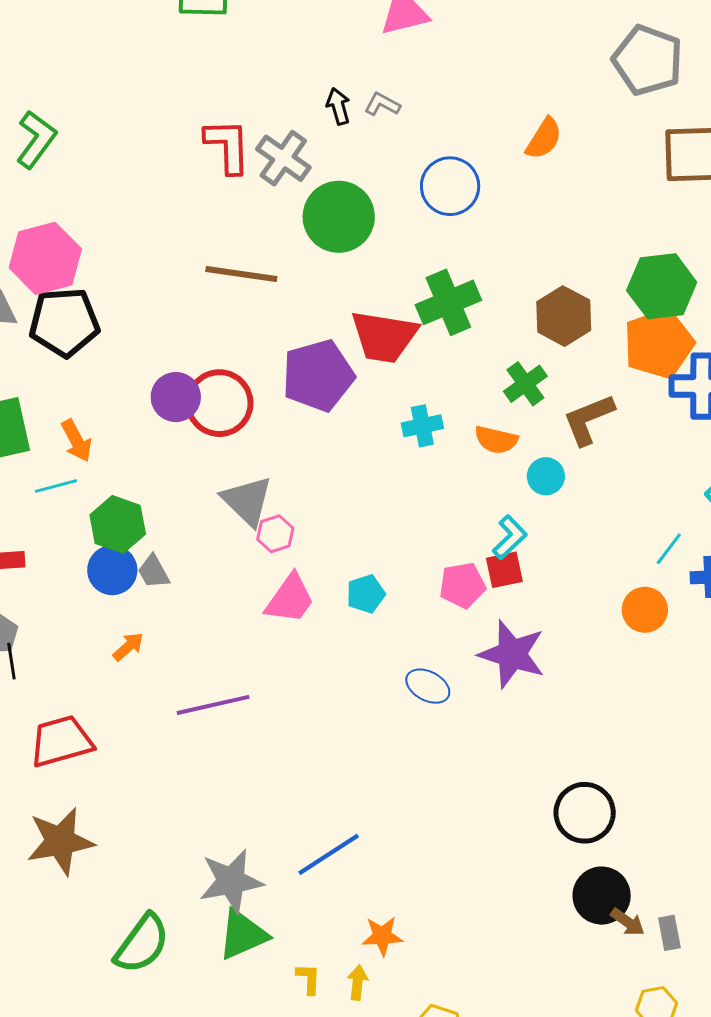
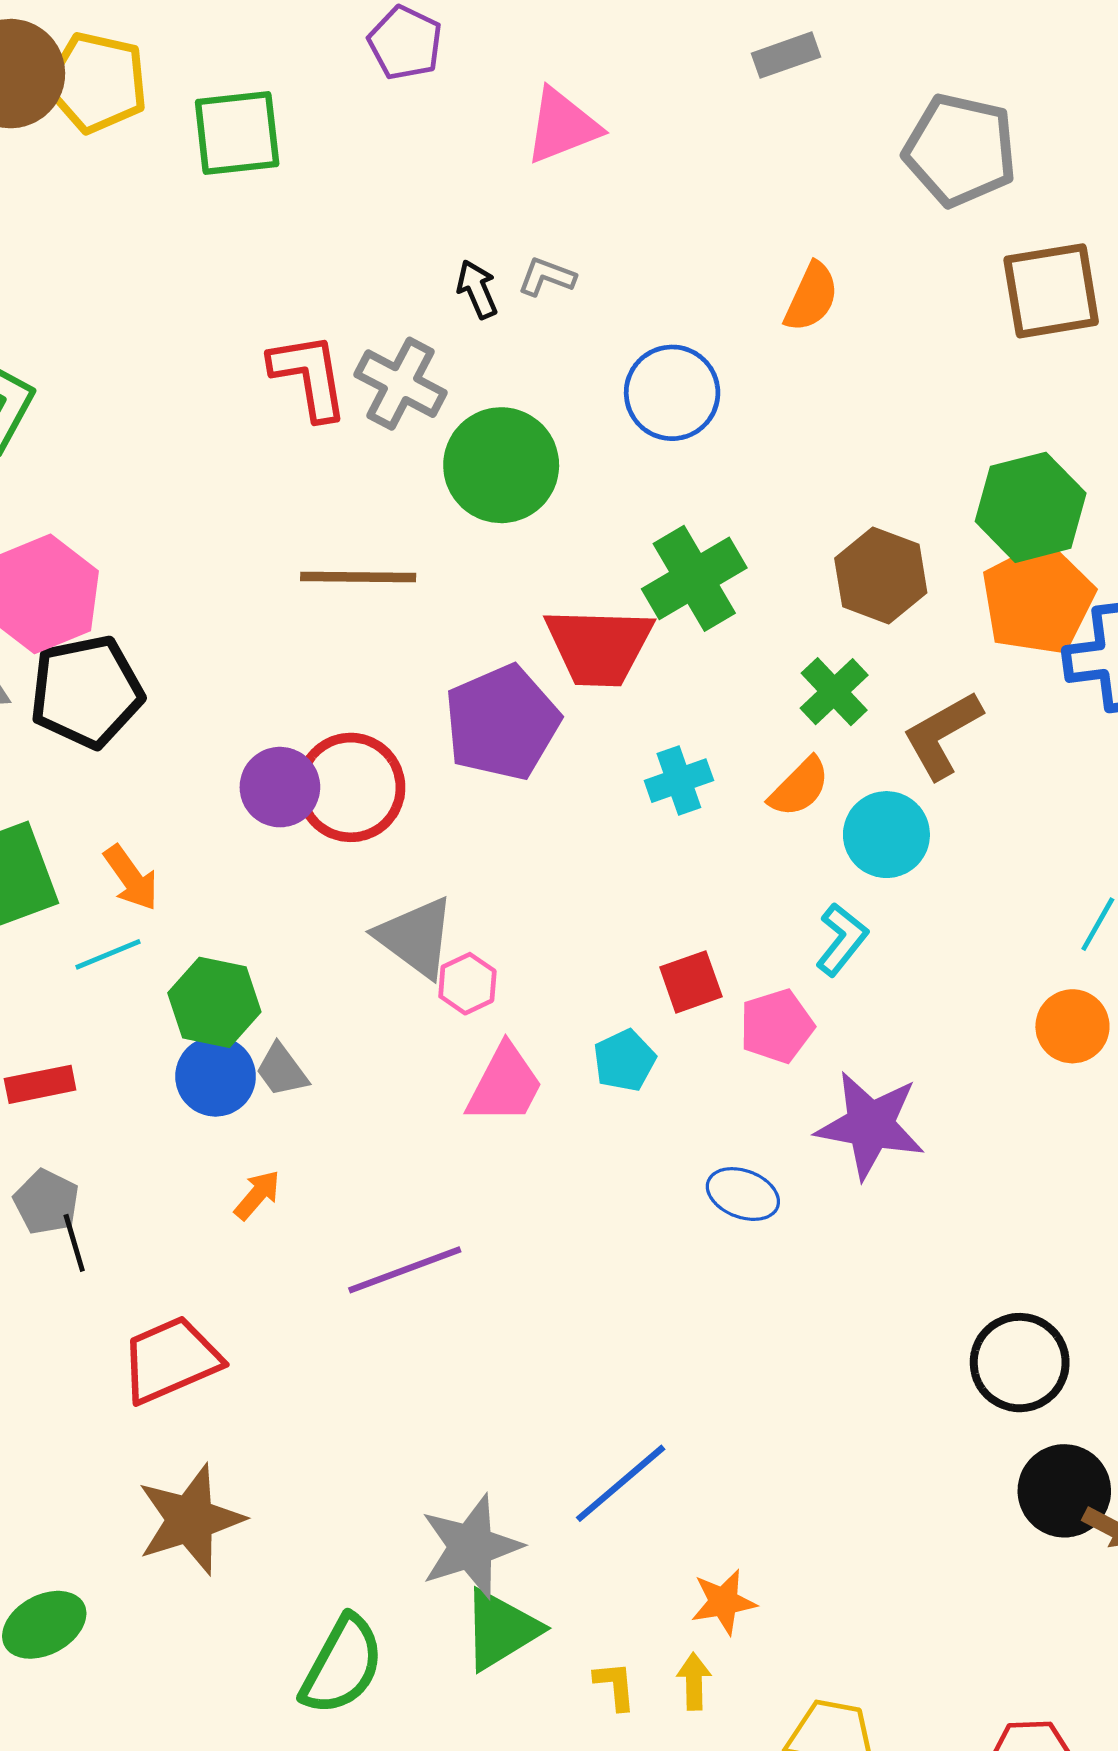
orange semicircle: (496, 440) -> (799, 787), turned -51
cyan circle: (546, 476) -> (886, 835), size x1.4
red square: (504, 570) -> (691, 982), moved

